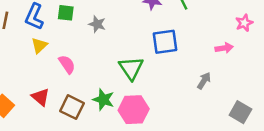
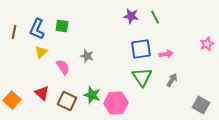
pink star: (244, 23) -> (207, 44), moved
gray star: (97, 24) -> (87, 56), moved
pink arrow: (224, 48) -> (166, 54), moved
green triangle: (131, 68) -> (142, 77), moved

